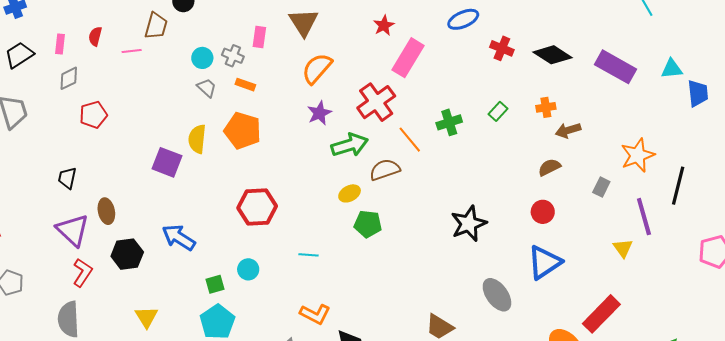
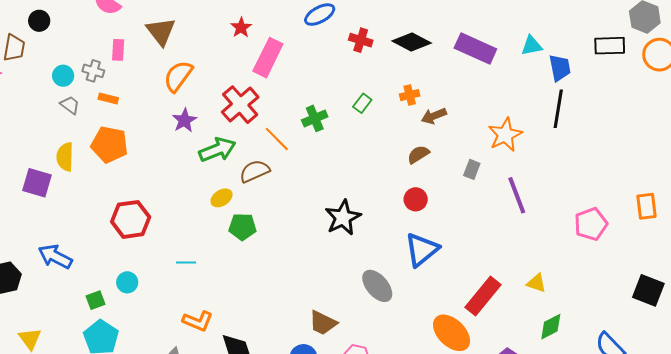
black line: (678, 186) -> (558, 109), moved
yellow triangle: (623, 248) -> (536, 283), moved, turned -30

